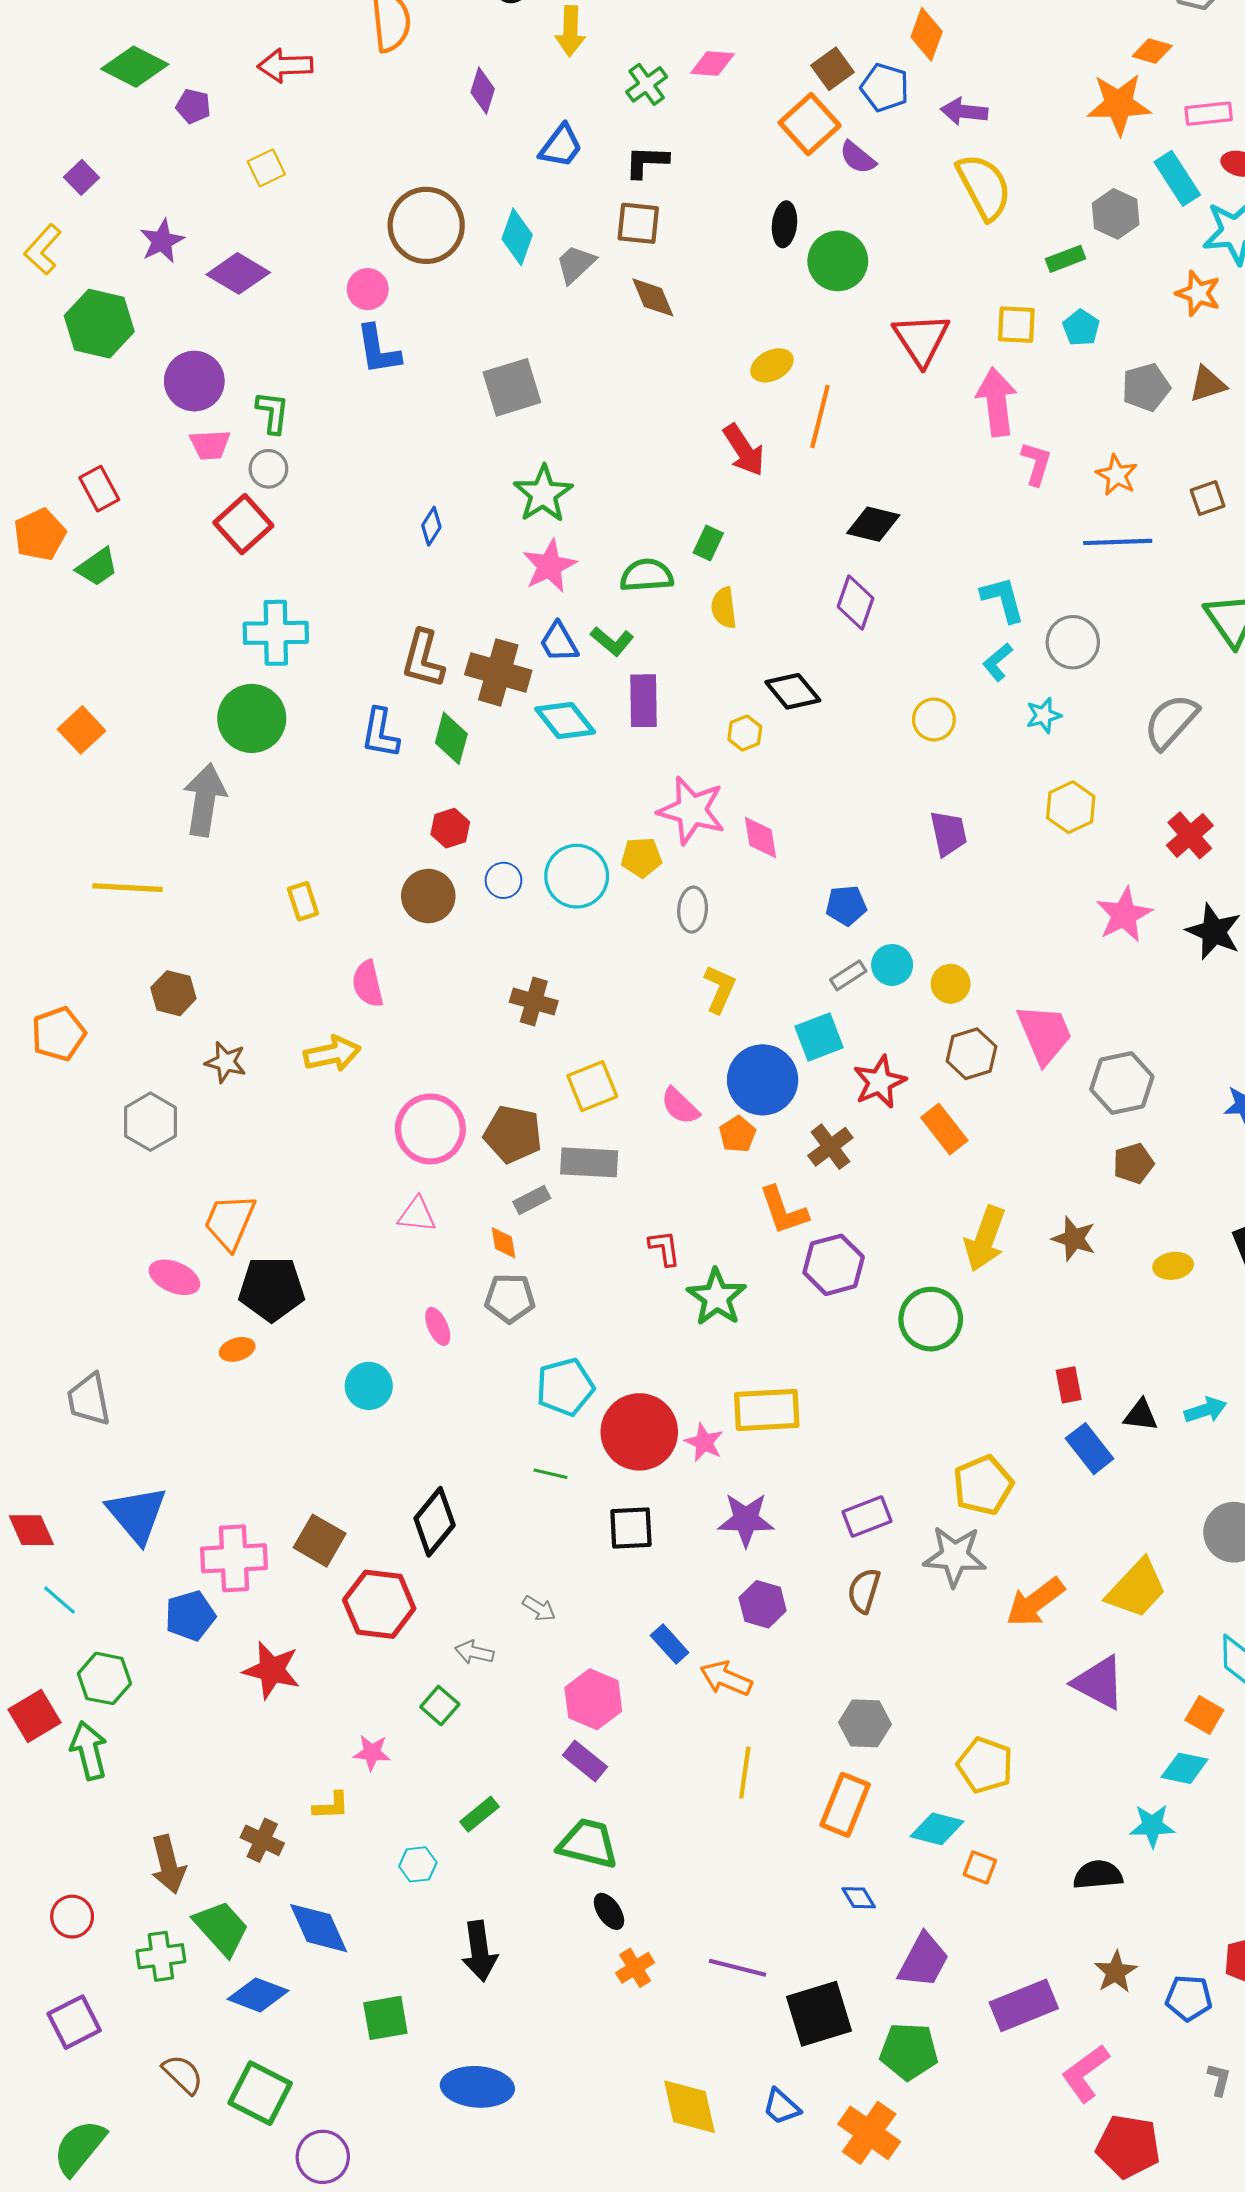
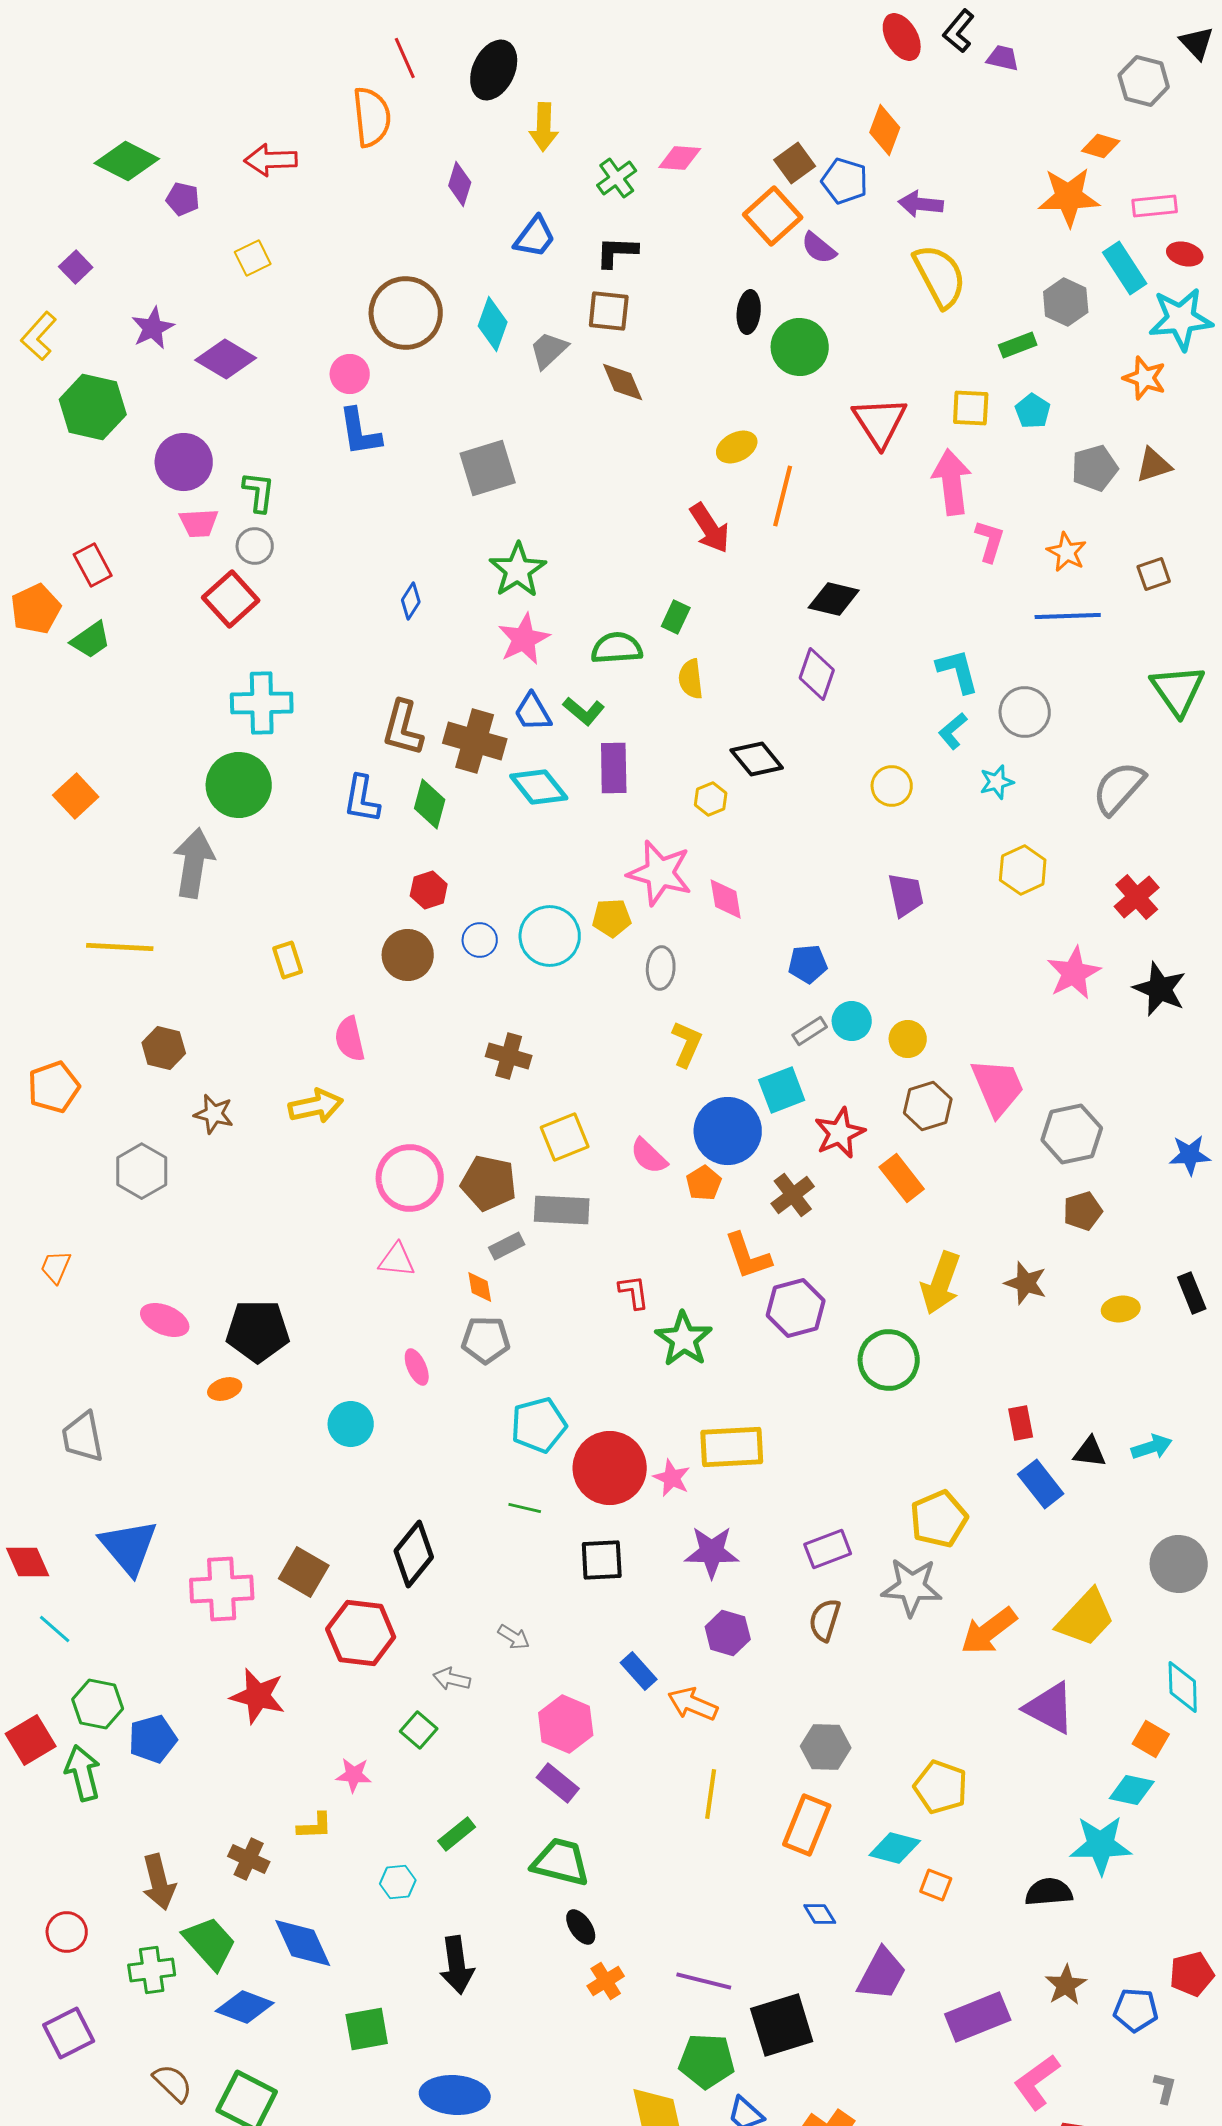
orange trapezoid: (230, 1222) -> (56, 1267), moved, size x0.6
blue pentagon: (190, 1616) -> (153, 1739), moved
cyan star: (1152, 1826) -> (1101, 1845), size x1.4
green pentagon: (909, 2051) -> (707, 2061), moved

